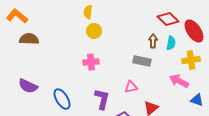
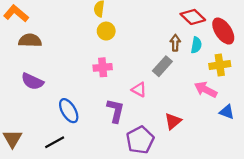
gray rectangle: (142, 61) -> (162, 66), turned -60
purple semicircle: (28, 86) -> (32, 81), moved
pink triangle: (131, 87) -> (139, 90), moved, turned 40

